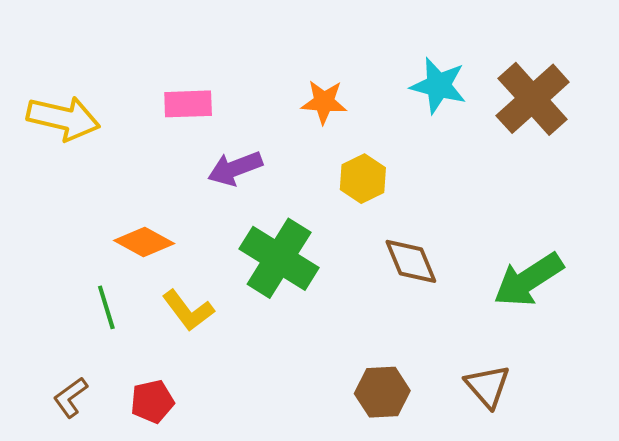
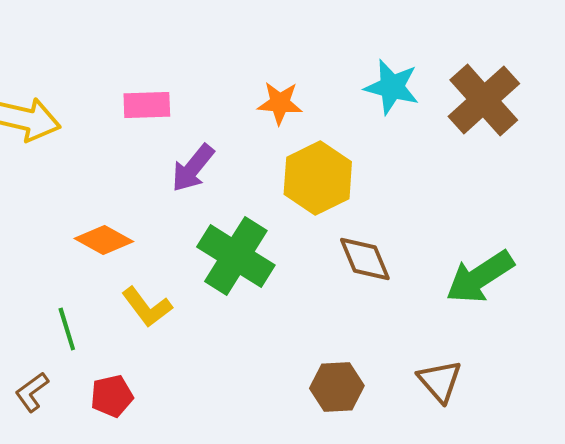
purple arrow: (235, 168) -> (193, 168), turned -30
yellow hexagon: (363, 179) -> (318, 178), size x1.5
green line: (106, 307) -> (67, 329), moved

